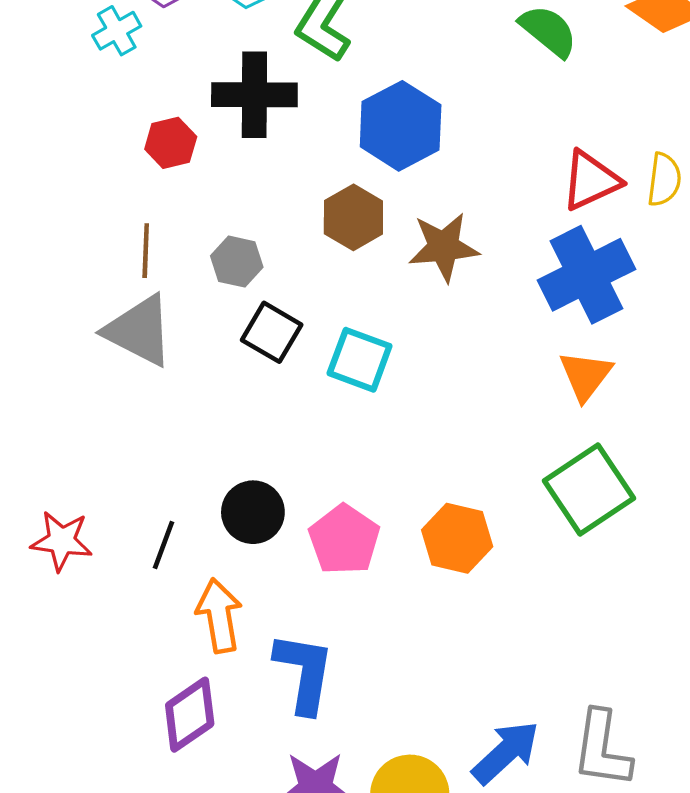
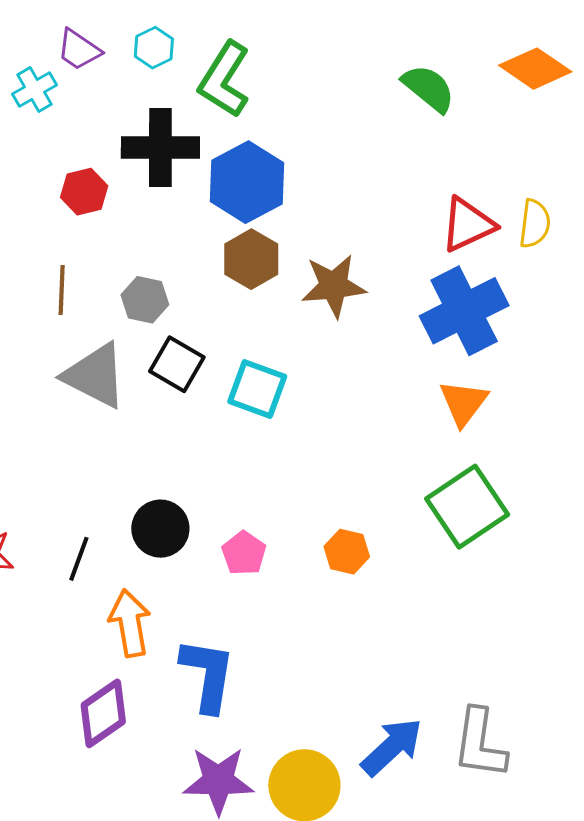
blue hexagon: (401, 126) -> (247, 182), moved
gray triangle: (139, 331) -> (95, 376), moved
orange hexagon: (457, 538) -> (347, 552), size x0.7
pink pentagon: (344, 540) -> (244, 553), size x0.7

